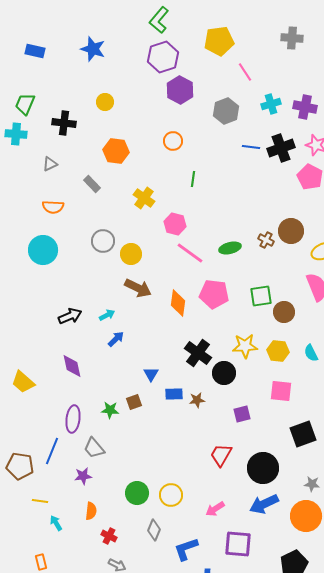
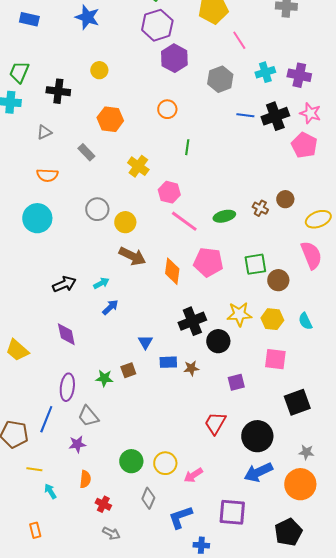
brown circle: (291, 231) -> (285, 199), size x0.7
black cross: (198, 353) -> (192, 321), turned 32
pink arrow: (215, 509) -> (193, 475), moved

